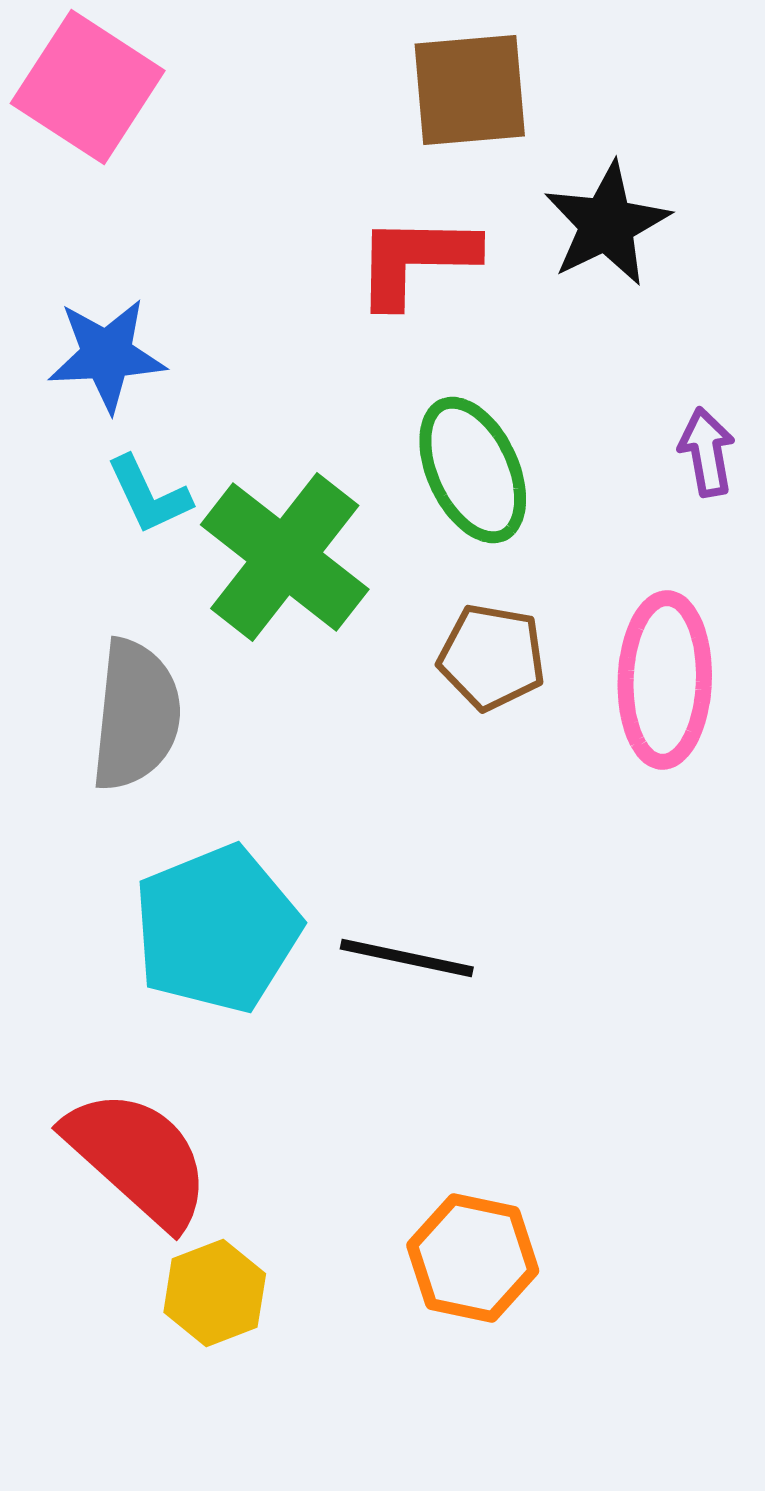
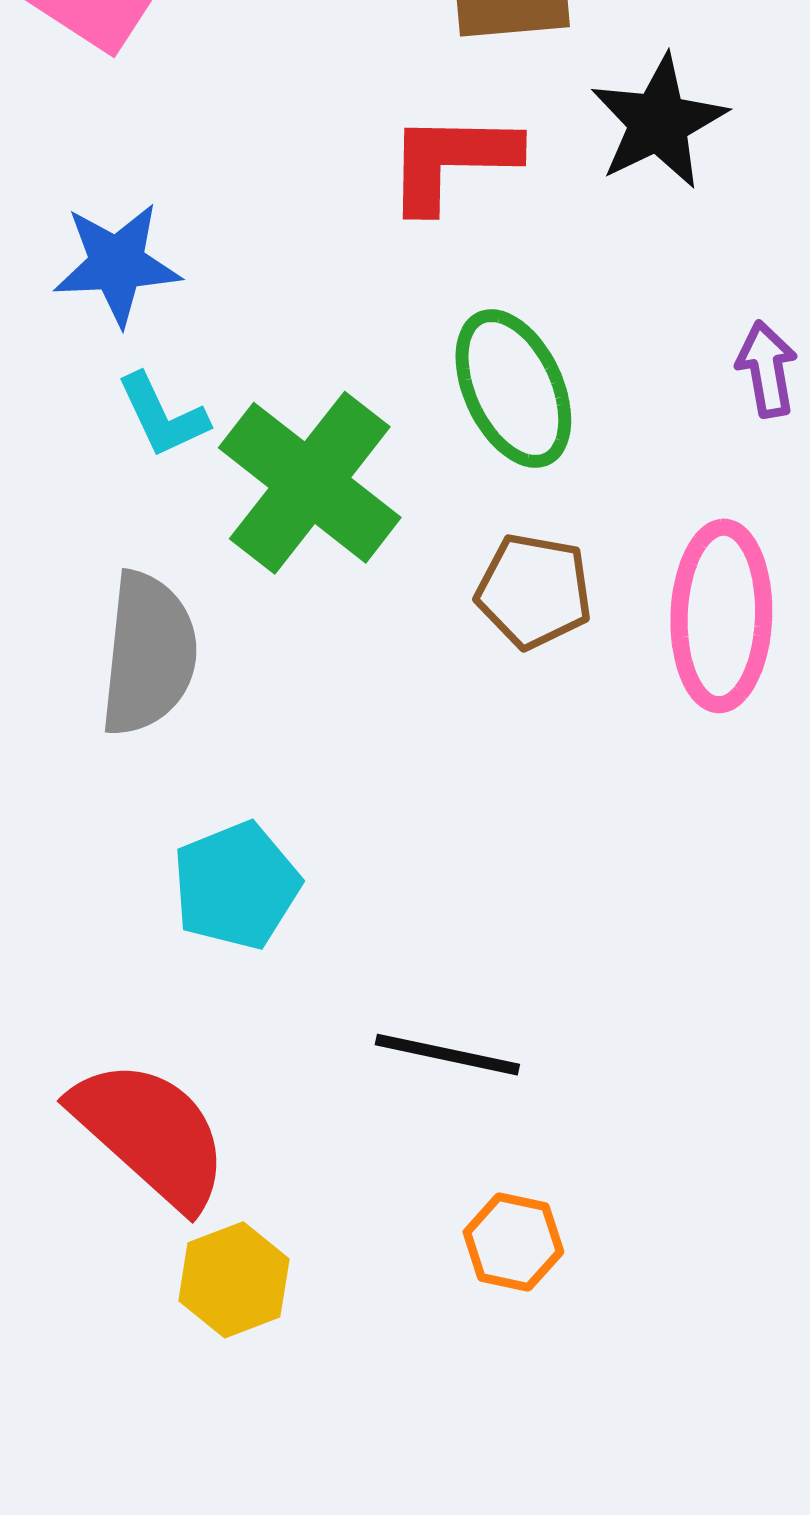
cyan pentagon: (217, 929) -> (236, 886), size x0.7
black line: (407, 958) -> (447, 1055), moved
orange hexagon: (473, 1258) -> (513, 1242), size x0.7

